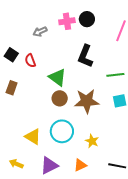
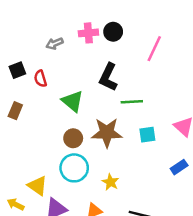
black square: (11, 55) -> (17, 70), turned 32
green line: (115, 75) -> (132, 102), moved
brown circle: (60, 98) -> (73, 138), moved
yellow triangle: (33, 137) -> (37, 186), moved

